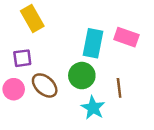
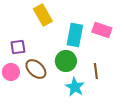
yellow rectangle: (32, 19) -> (43, 15), moved

